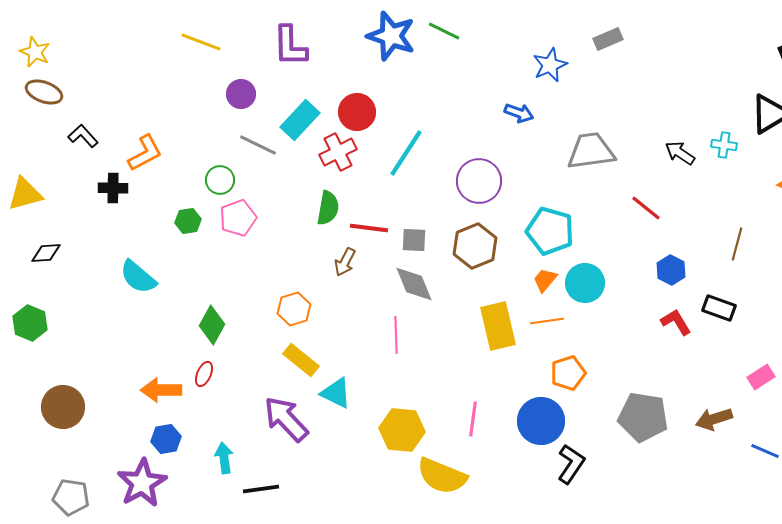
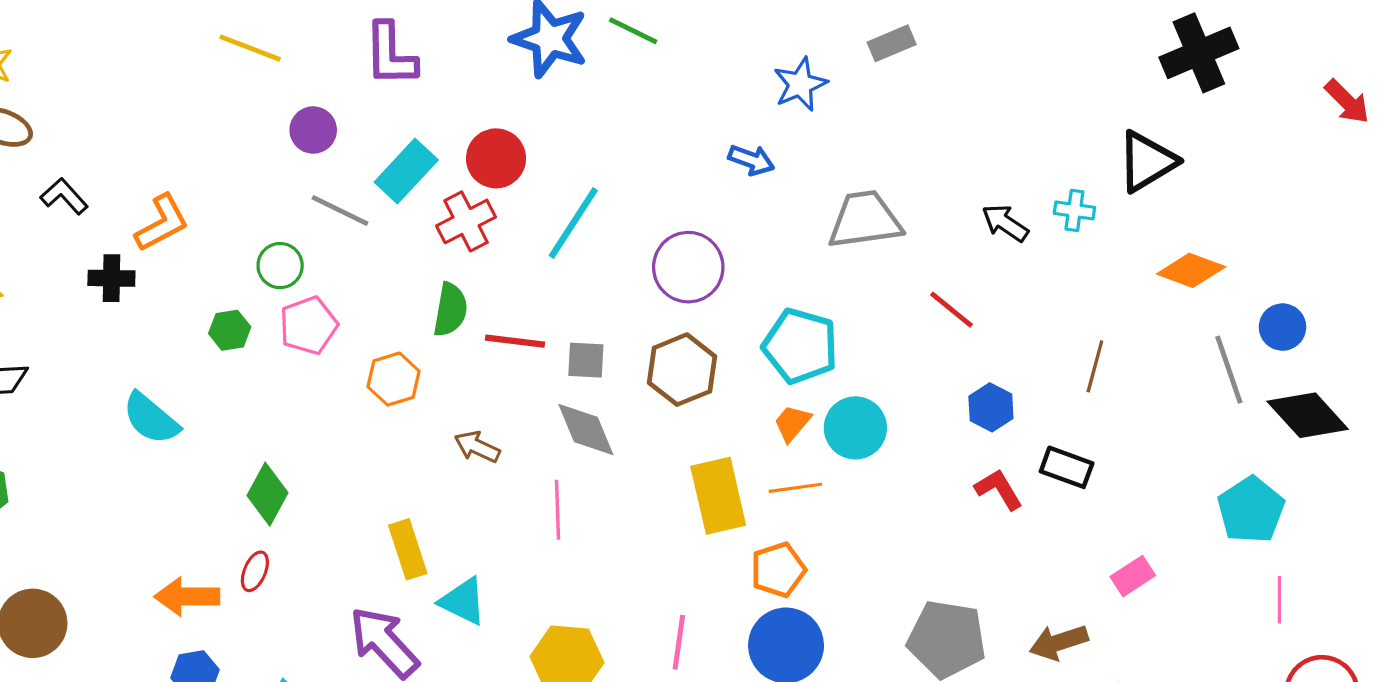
brown arrow: (345, 262) -> (477, 447), moved, turned 88
orange hexagon: (294, 309) -> (394, 379), moved
yellow rectangle: (301, 360) -> (408, 549), turned 33
orange pentagon: (568, 373) -> (778, 570), moved

